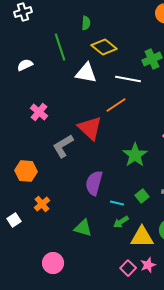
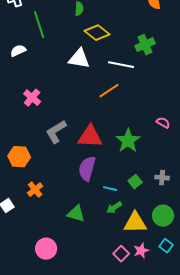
green line: (60, 47) -> (39, 25), moved
red triangle: (90, 128) -> (90, 137), moved, turned -40

